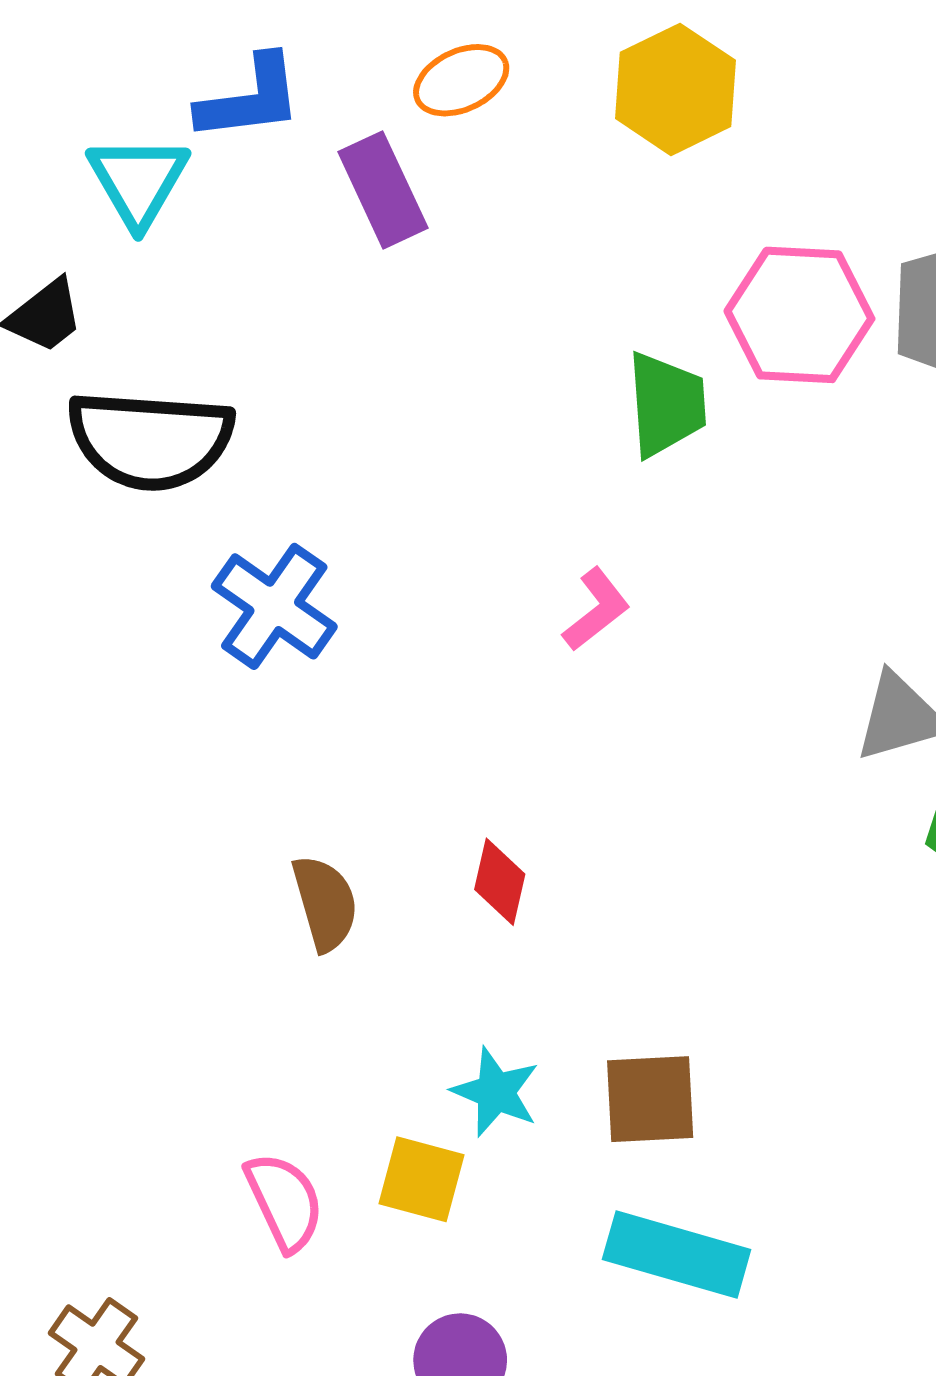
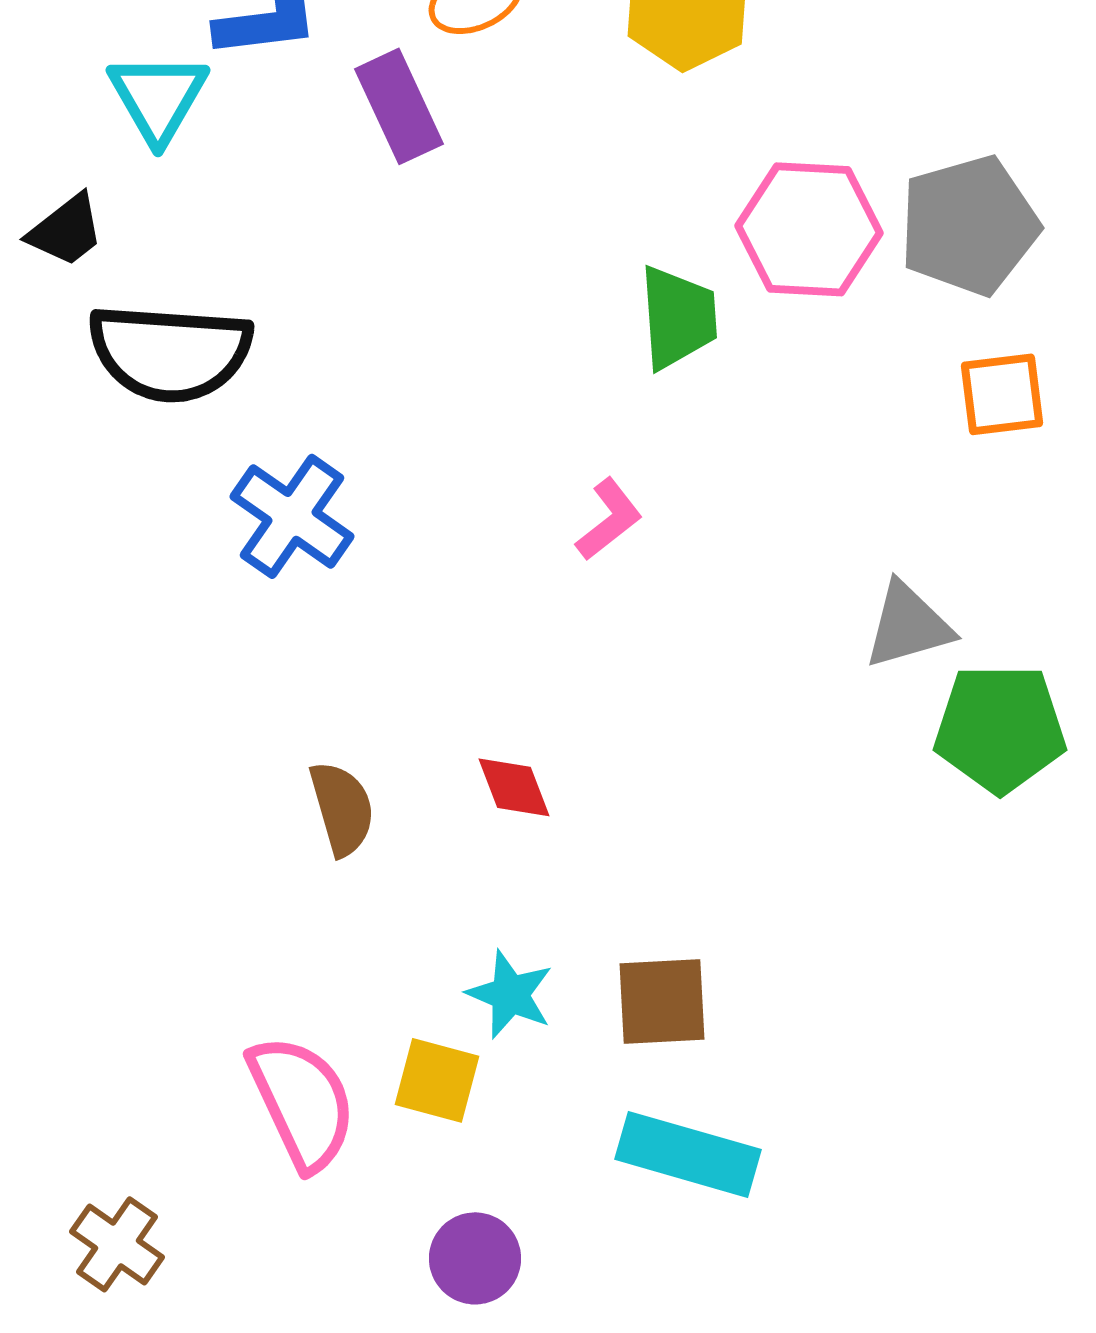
red diamond: (500, 882) -> (514, 787), turned -34
pink semicircle: (284, 1202) -> (302, 1102), size x1.4

